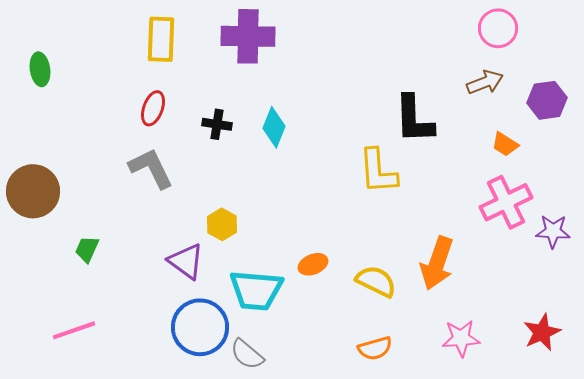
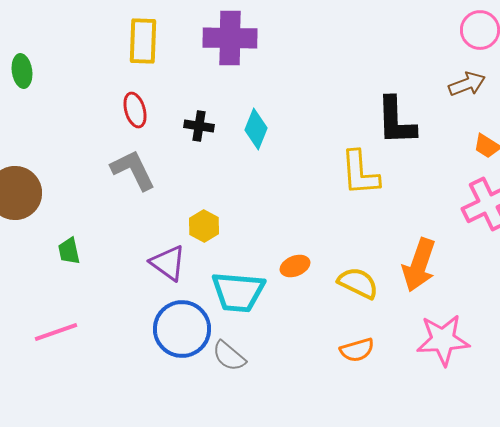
red ellipse: (153, 108) -> (135, 110), turned -36
green trapezoid: (87, 249) -> (69, 251), turned -36
pink star: (461, 338) -> (443, 340), size x1.4

